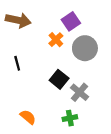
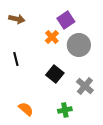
brown arrow: (18, 20) -> (17, 19), size x0.7
gray cross: (80, 92) -> (85, 86), moved

